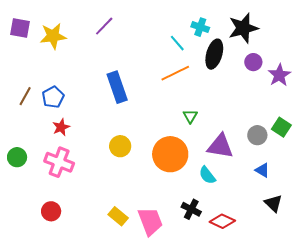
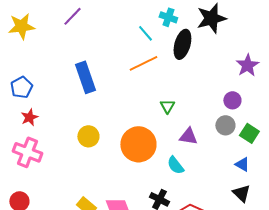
purple circle: (253, 62) -> (232, 100), moved
green triangle: (190, 116) -> (167, 106), moved
green square: (281, 127) -> (249, 133), moved
purple triangle: (220, 146) -> (188, 136), size x0.7
blue triangle: (262, 170) -> (242, 164), moved

